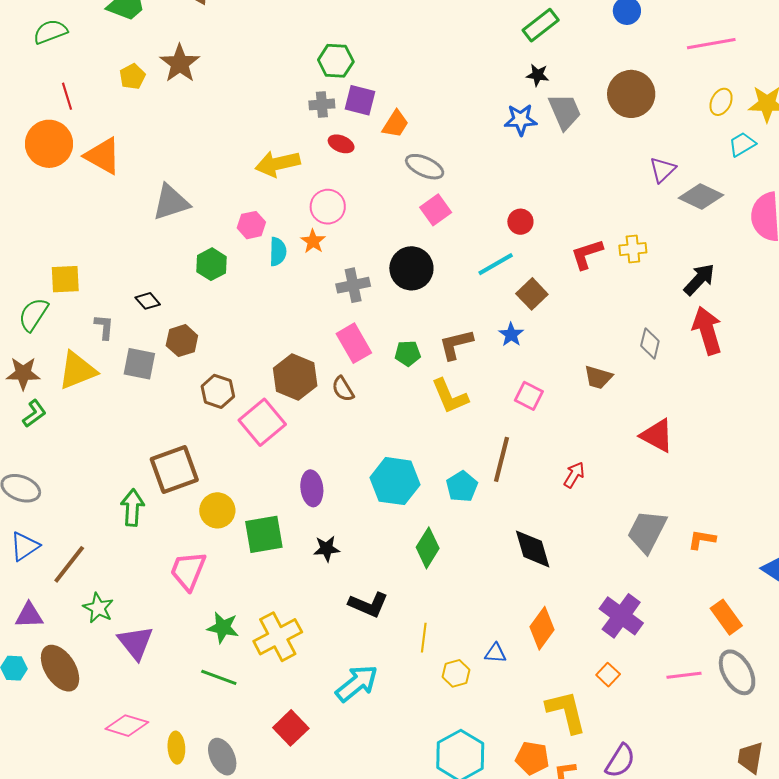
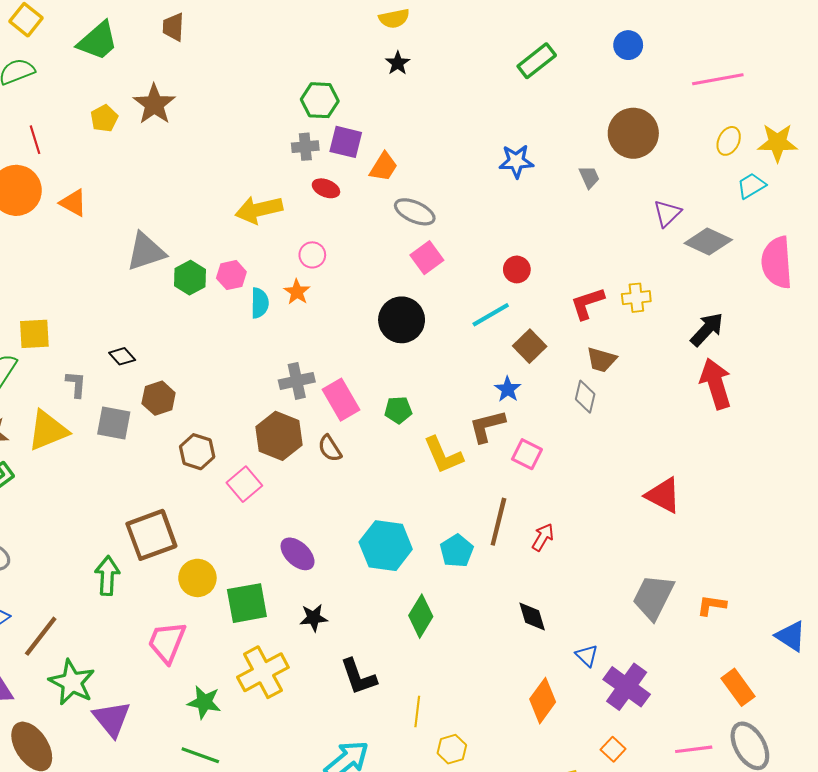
black star: (538, 75) -> (398, 63), moved, turned 30
gray trapezoid: (565, 112) -> (589, 177), moved, size x0.6
orange triangle: (103, 156) -> (73, 203), size x0.7
pink circle: (328, 207) -> (312, 255), size x0.7
green hexagon: (212, 264) -> (190, 278), moved
gray cross: (353, 285) -> (297, 381), moved
gray diamond: (650, 343) -> (585, 397), moved
brown L-shape: (456, 344) -> (487, 426), moved
brown trapezoid: (598, 377) -> (601, 360), moved
pink square: (262, 422) -> (244, 484), size x0.7
red arrow: (574, 475) -> (543, 537), moved
purple ellipse: (312, 488) -> (298, 554), turned -40
black diamond: (533, 549) -> (532, 617), size x0.7
black L-shape: (368, 605) -> (358, 677), turned 48
green star: (98, 608) -> (72, 682), size x1.4
yellow cross: (278, 637) -> (263, 672), moved
blue triangle: (495, 653) -> (587, 656), moved, turned 40

